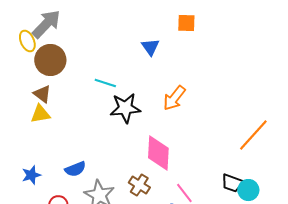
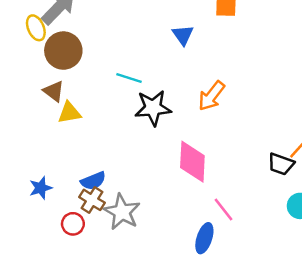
yellow triangle: (40, 114) -> (69, 113), moved
black trapezoid: (232, 183) -> (281, 164), moved
brown cross: (139, 185) -> (92, 200), moved

